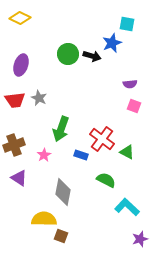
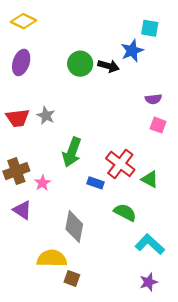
purple ellipse: (21, 65) -> (21, 62), moved
pink star: (44, 155) -> (42, 183), moved
purple star: (140, 239) -> (149, 282), moved

